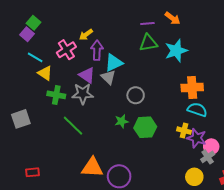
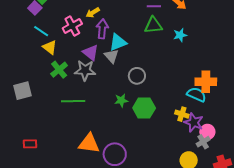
cyan star: (176, 51) -> (180, 35), size x0.6
orange cross: (192, 88) -> (206, 82), moved
green cross: (56, 95) -> (59, 70), turned 36
green line: (73, 126) -> (73, 101), turned -50

